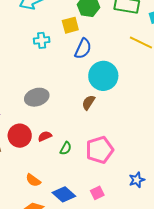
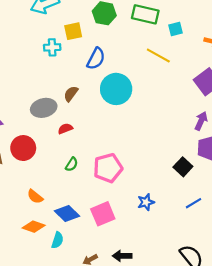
yellow square: (70, 25) -> (73, 31), moved
brown semicircle: (88, 102) -> (71, 94), moved
red semicircle: (45, 136) -> (65, 129), moved
pink square: (97, 193) -> (103, 214), size x1.6

